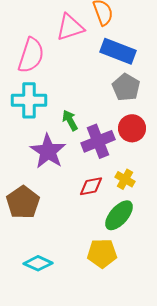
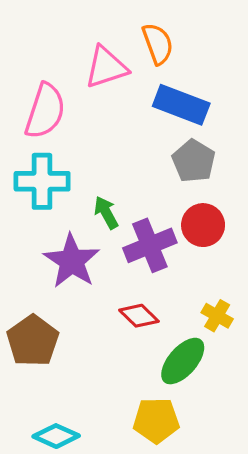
yellow cross: (125, 179) -> (217, 316), moved
red diamond: (91, 186) -> (139, 316), turned 55

